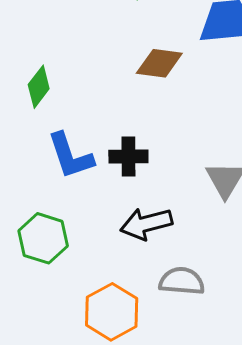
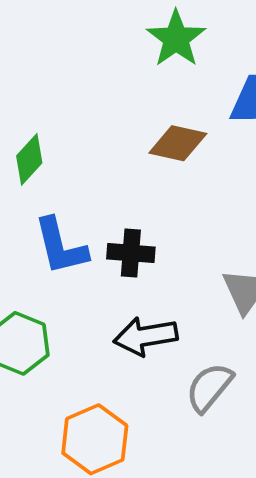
gray semicircle: (182, 281) -> (209, 387), moved, turned -60

